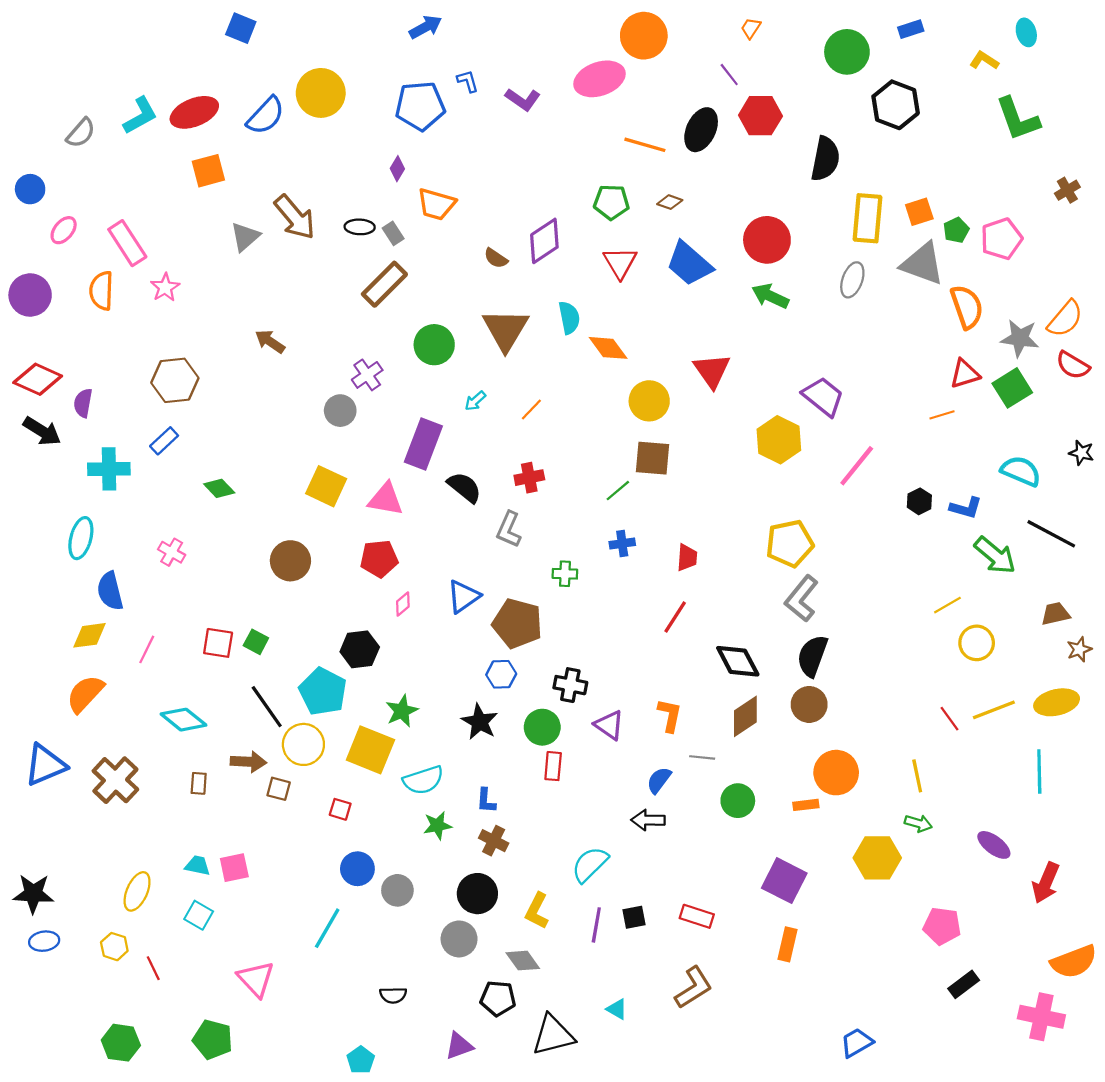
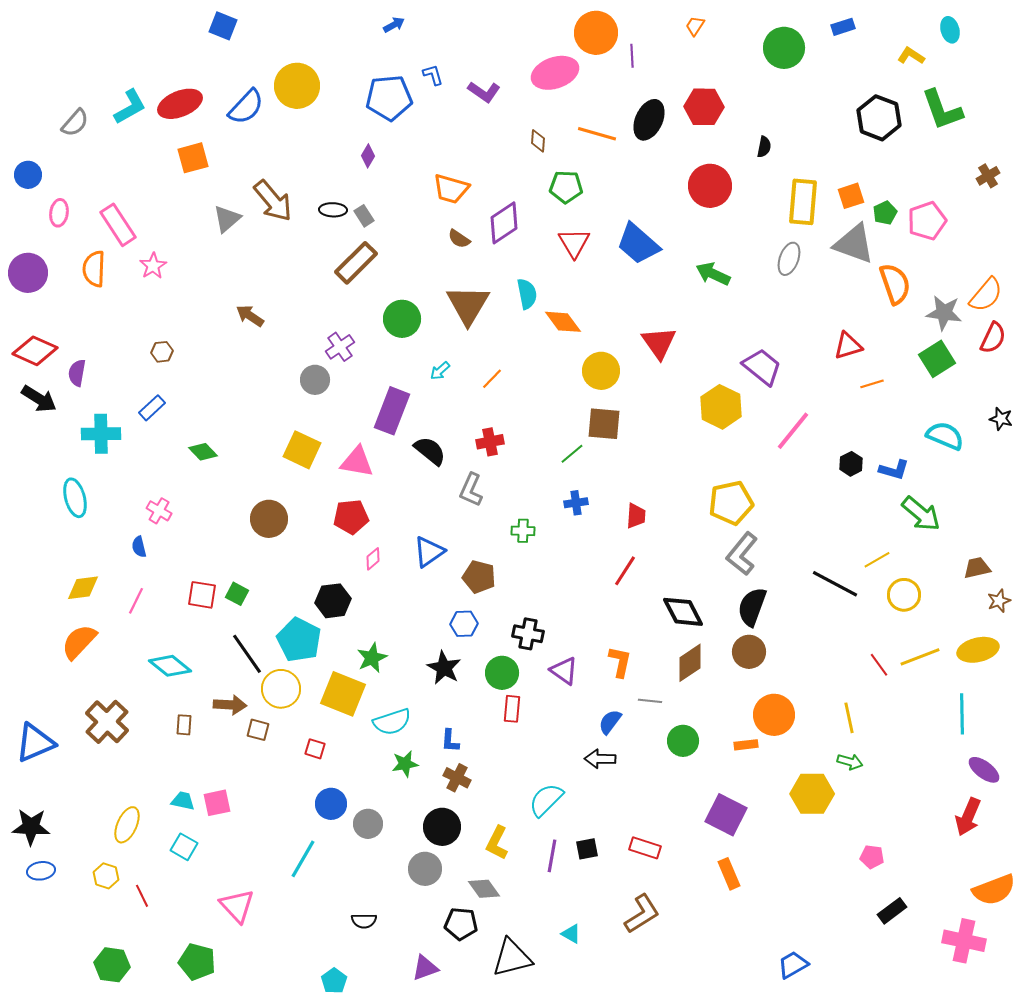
blue arrow: (426, 27) -> (394, 25), size x0.7
purple line: (729, 75) -> (632, 56), moved, turned 35
black hexagon: (896, 105) -> (879, 118), moved
black semicircle: (825, 159) -> (764, 147), size x0.5
brown diamond: (670, 202) -> (538, 141), moved, turned 75
orange trapezoid: (436, 204) -> (451, 189), moved
pink ellipse: (64, 230) -> (59, 213), turned -32
red circle: (767, 240) -> (710, 186), moved
red semicircle: (1073, 365) -> (993, 338), turned -96
red triangle: (965, 374) -> (848, 346), moved
brown hexagon: (175, 380) -> (162, 352), size x0.5
black line: (1051, 534) -> (835, 584), moved
cyan ellipse: (81, 538) -> (75, 498), turned -30
blue semicircle: (110, 591) -> (139, 547), moved, size x0.6
brown pentagon: (517, 623) -> (479, 577), size x0.7
blue triangle: (45, 765) -> (35, 743), moved
purple ellipse: (994, 845) -> (984, 770), moved
pink pentagon: (942, 926) -> (872, 857), size x0.7
orange rectangle: (788, 944) -> (729, 874), turned -36

